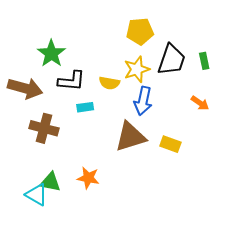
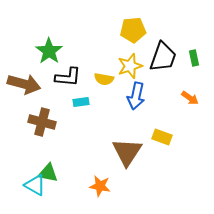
brown triangle: (130, 137) -> (127, 152), moved, turned -40
orange star: (88, 178) -> (100, 186), moved

